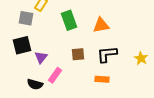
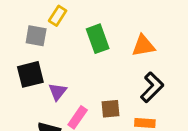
brown square: (78, 54) -> (111, 109), moved
black L-shape: (107, 54) -> (152, 87), turned 140

